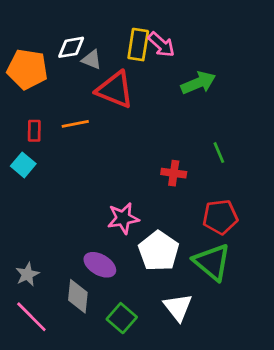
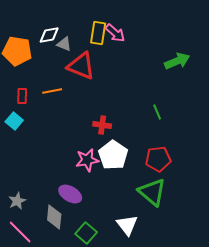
green arrow: (198, 83) -> (177, 61), moved
red cross: (174, 173) -> (102, 125), moved
white pentagon: (159, 251) -> (113, 155), moved

